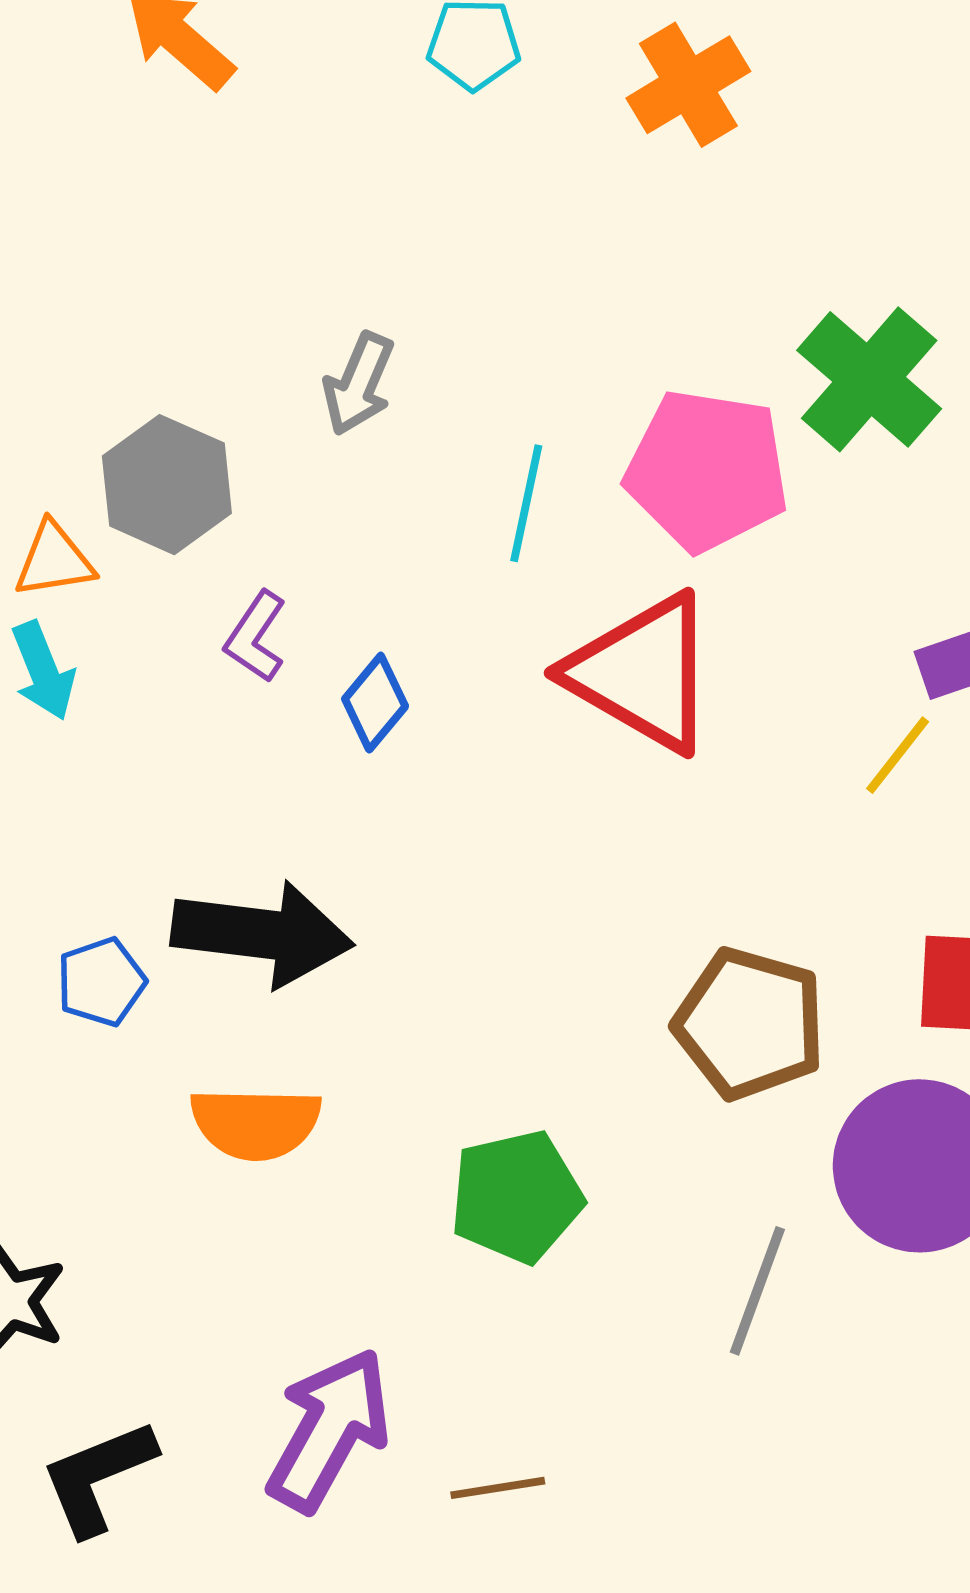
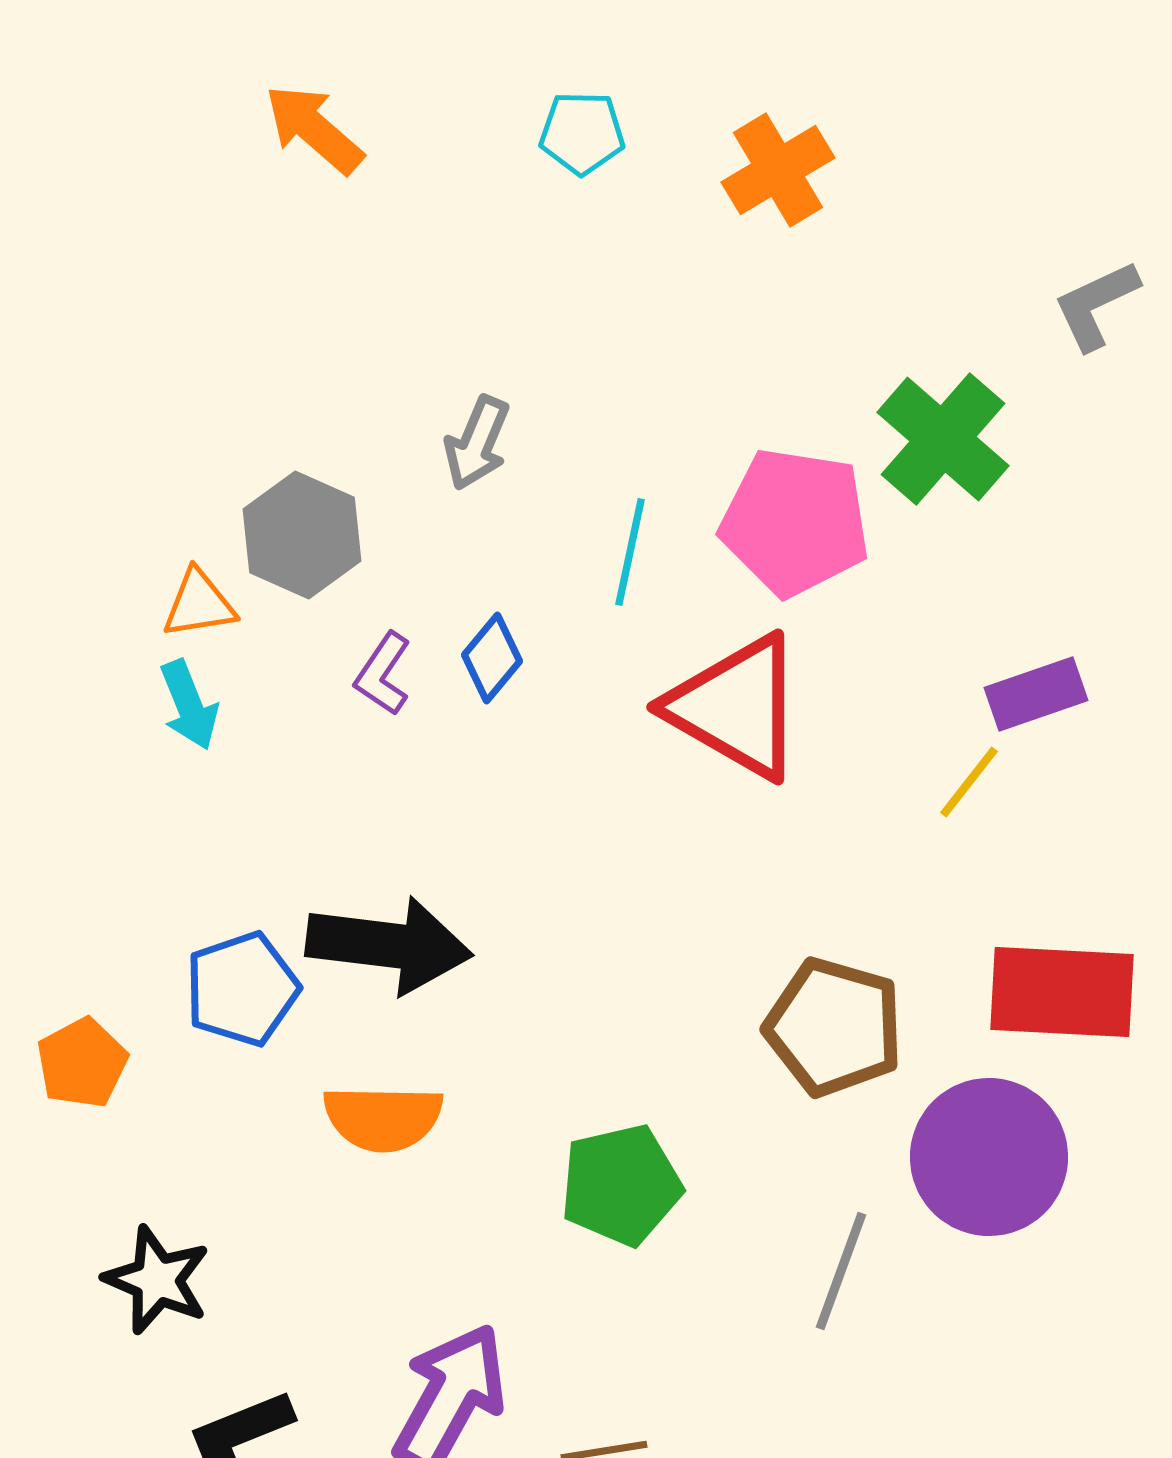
blue diamond: (375, 703) -> (492, 658), moved
blue pentagon: (101, 982) -> (242, 989), size x1.4

